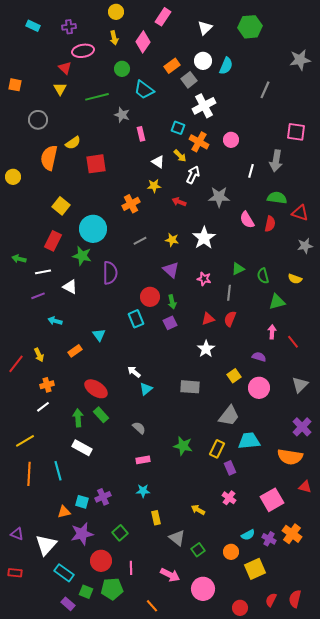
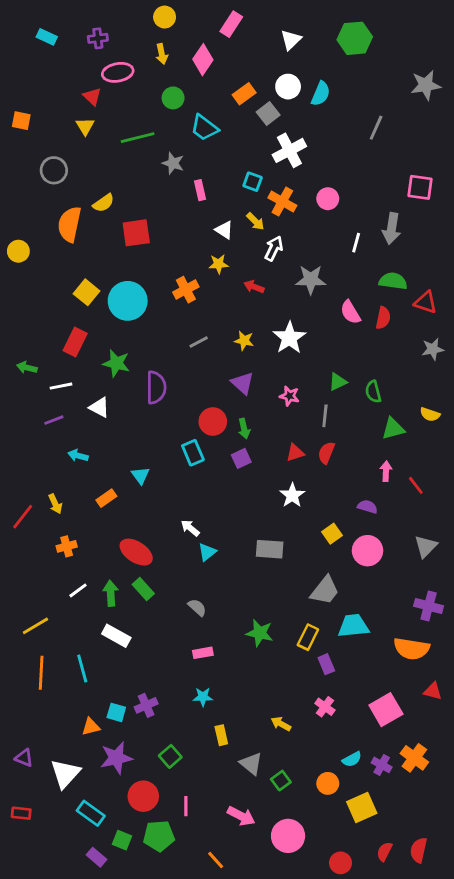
cyan circle: (93, 229) -> (128, 301), moved
yellow semicircle: (295, 279) -> (430, 414), moved
white line: (43, 407) -> (78, 590), moved
purple cross: (302, 427) -> (429, 606), turned -30

